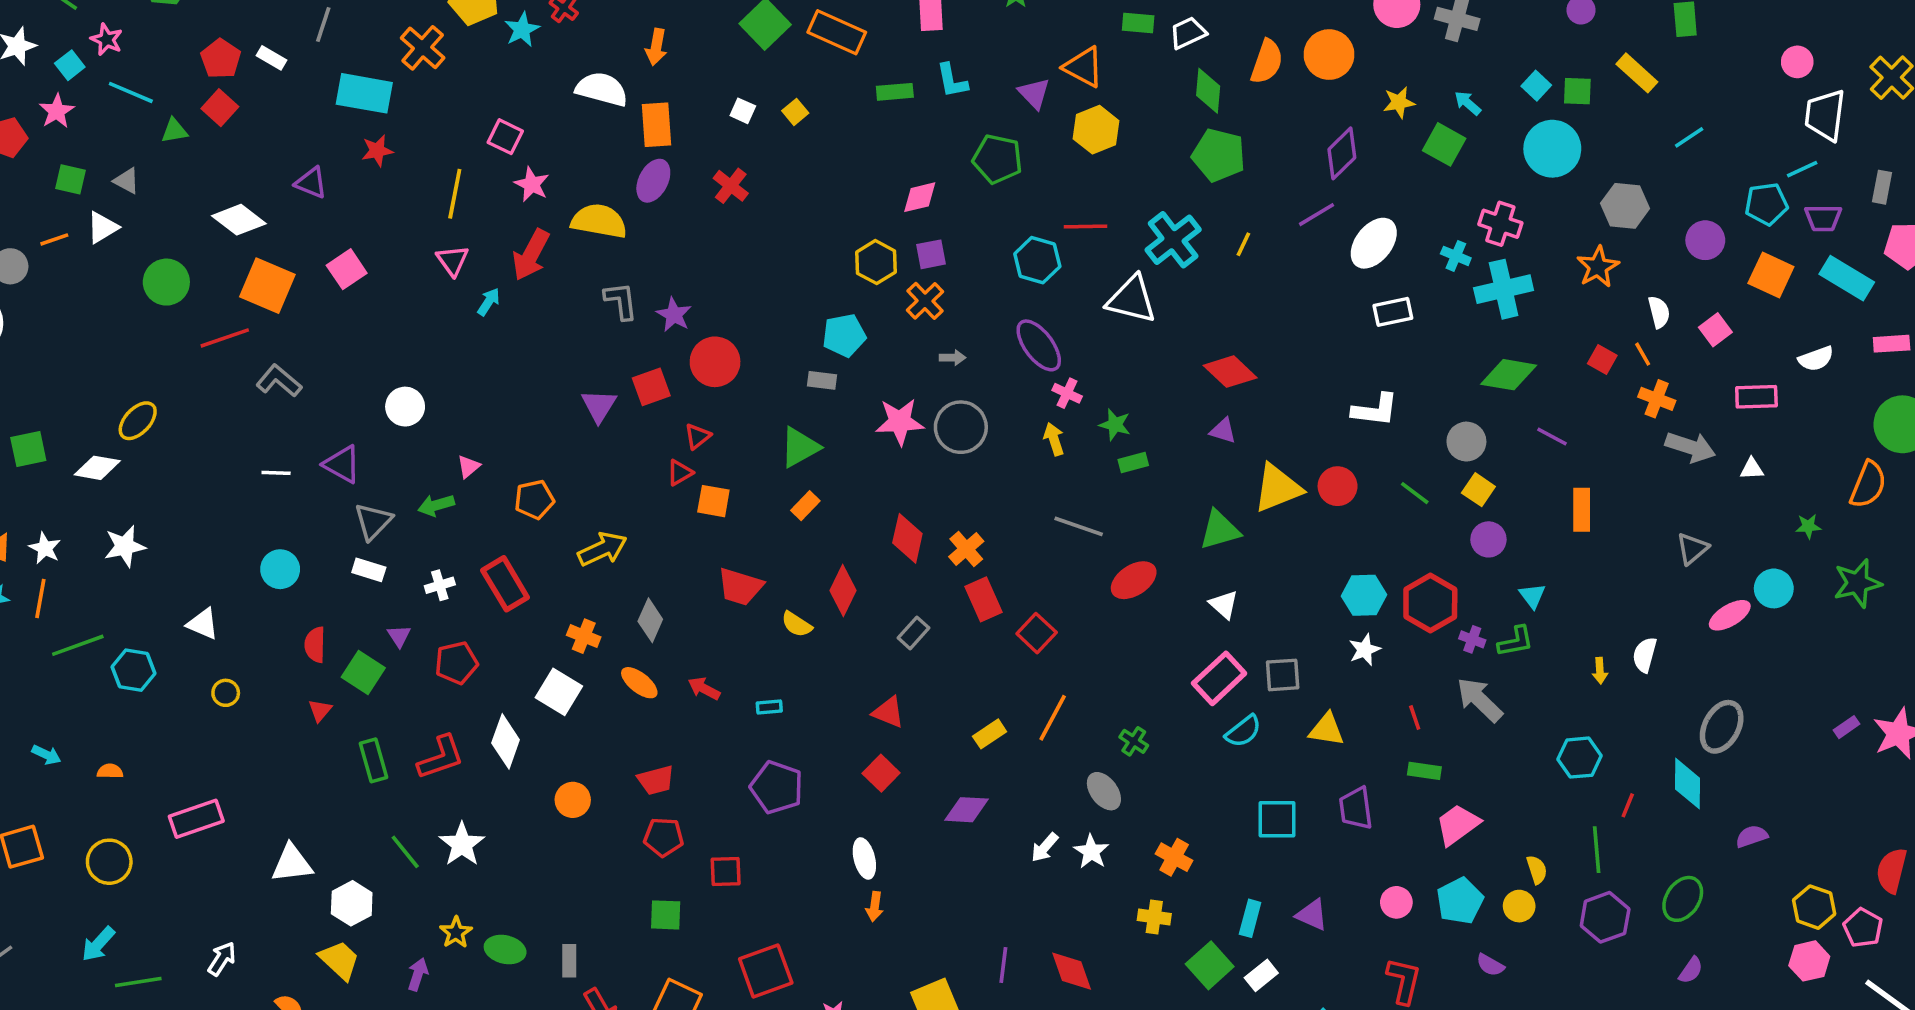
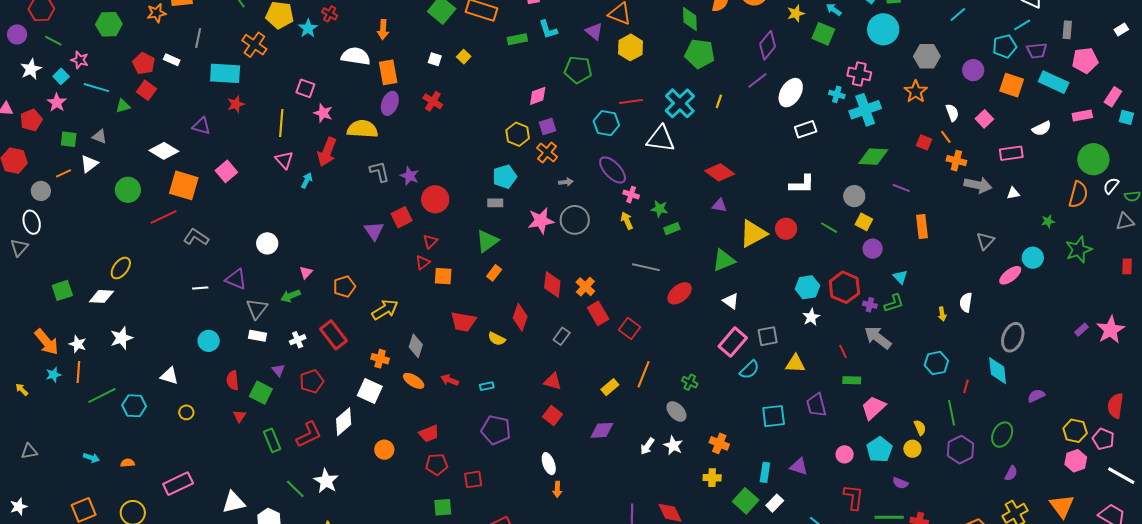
white diamond: (506, 741) -> (344, 422), turned 36

